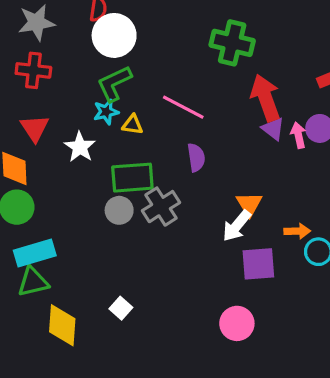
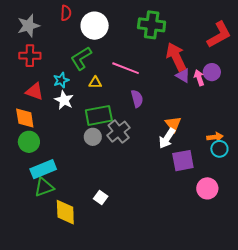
white circle: (114, 35) -> (95, 26), moved
cyan star: (106, 112) -> (61, 80), moved
red triangle: (35, 128) -> (35, 91), turned -30
orange arrow: (297, 231) -> (215, 137), moved
pink circle: (237, 323) -> (207, 188), moved

